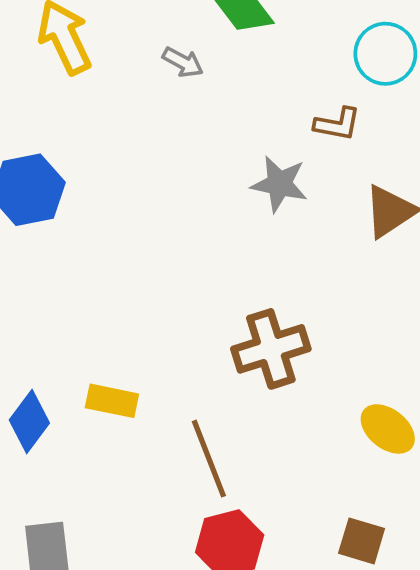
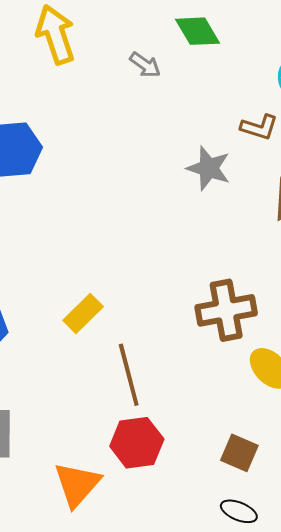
brown cross: (271, 349) -> (226, 310), moved
yellow rectangle: (112, 401) -> (83, 313), moved, turned -63

